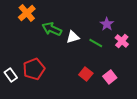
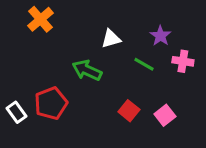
green arrow: (52, 29) -> (87, 70), moved
white triangle: (73, 37) -> (111, 39), moved
pink cross: (122, 41) -> (183, 61), turned -32

